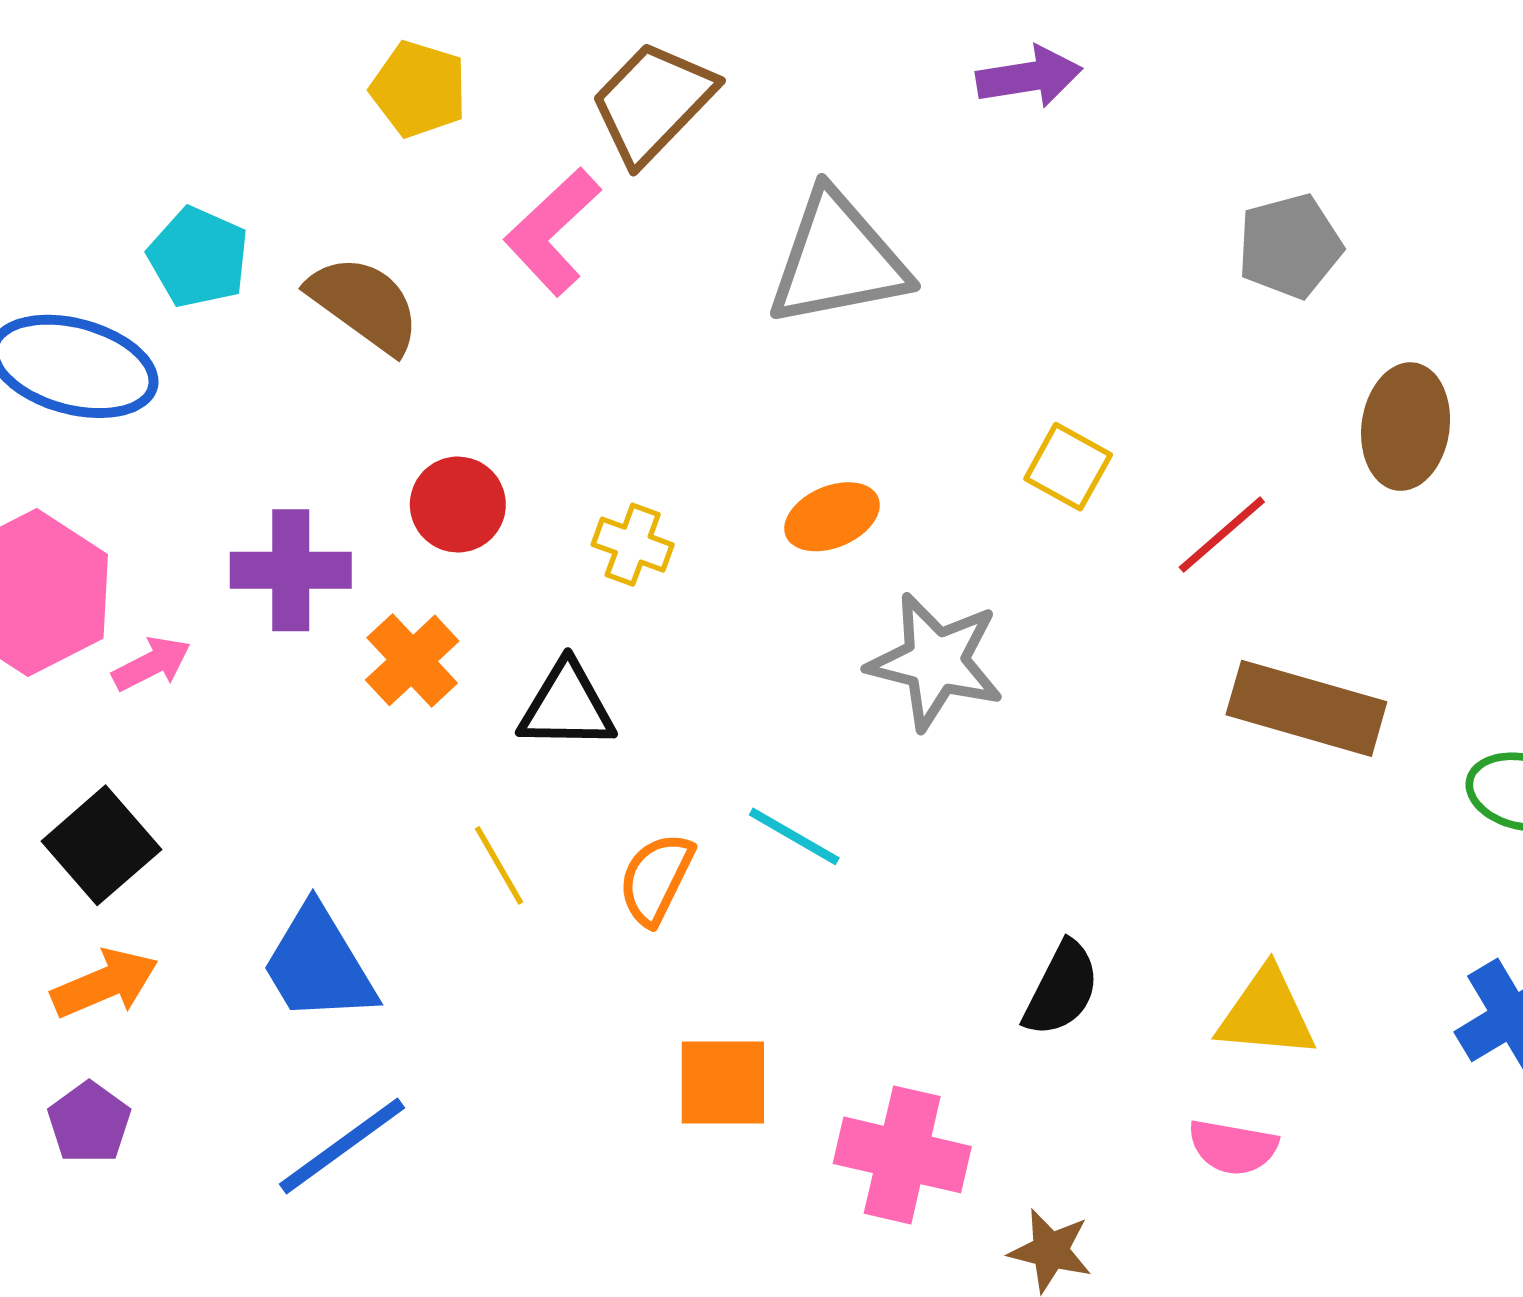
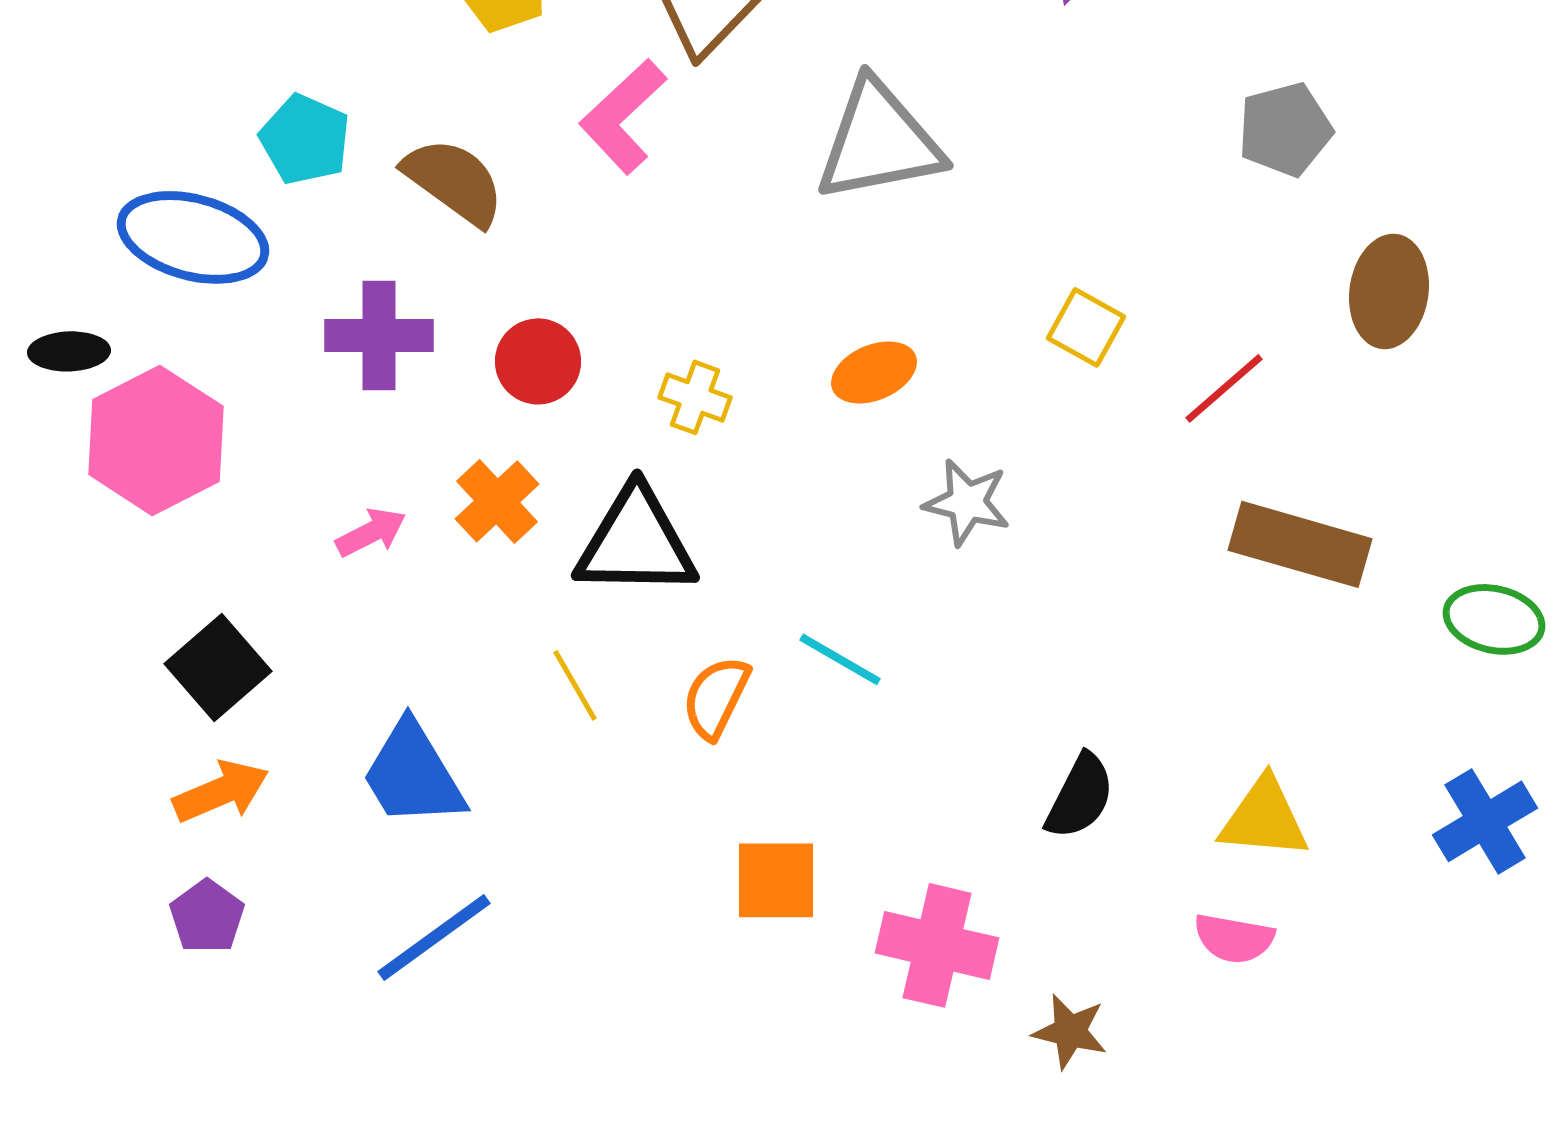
purple cross: (291, 570) -> (379, 335), moved
gray star: (936, 662) -> (967, 502), size x0.7
pink arrow: (152, 664) -> (371, 532), moved
black triangle: (567, 706) -> (636, 542), size x1.4

